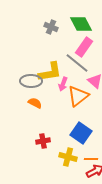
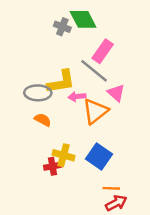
green diamond: (81, 24) -> (83, 19), moved
pink arrow: (63, 84) -> (77, 97), turned 64
yellow cross: (68, 157) -> (64, 155), moved

